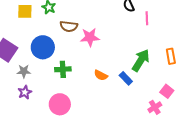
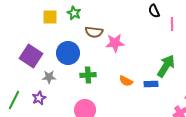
blue rectangle: (126, 78) -> (151, 84), turned -48
purple star: (25, 92) -> (39, 98), moved

